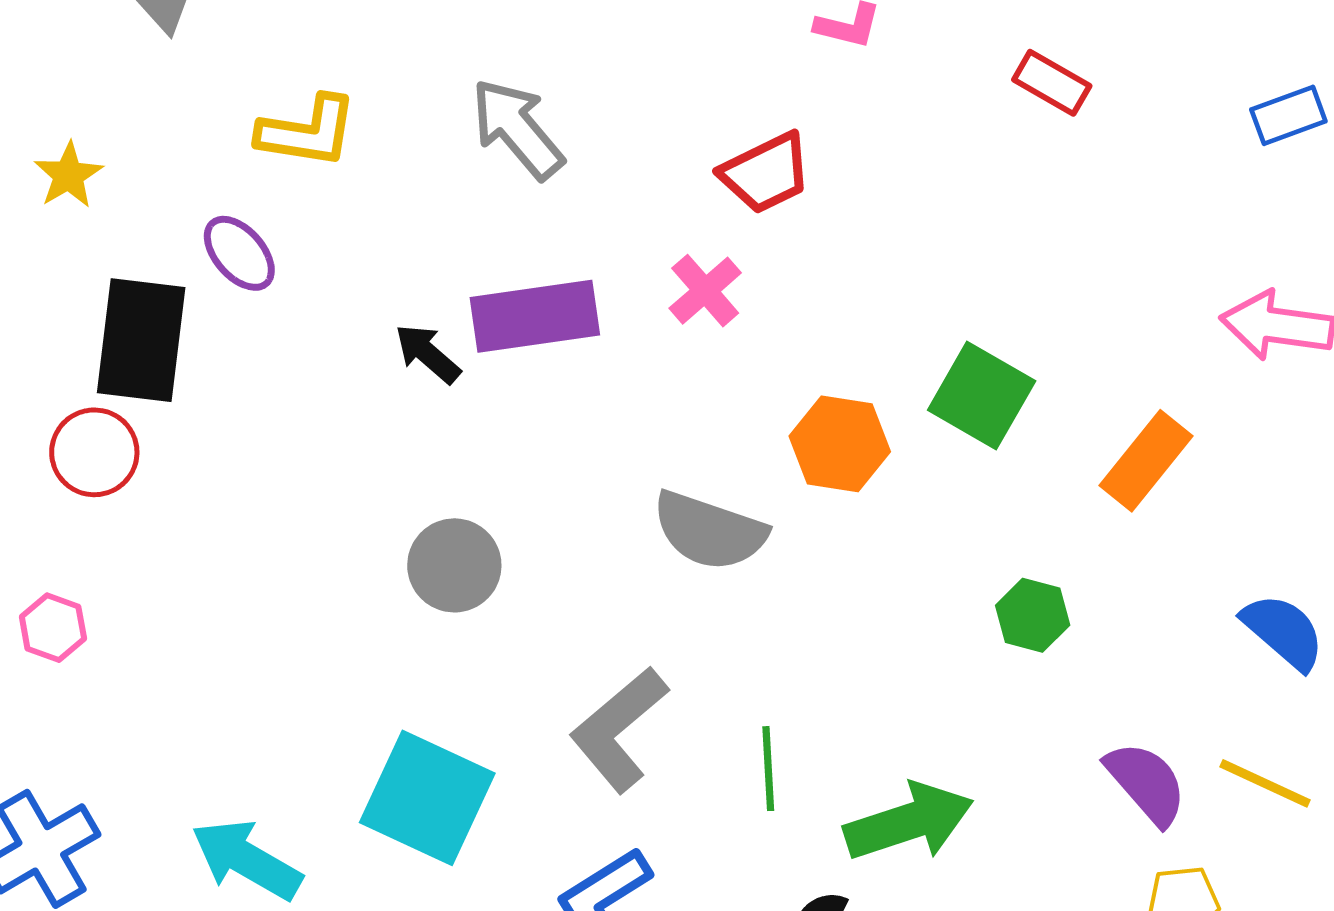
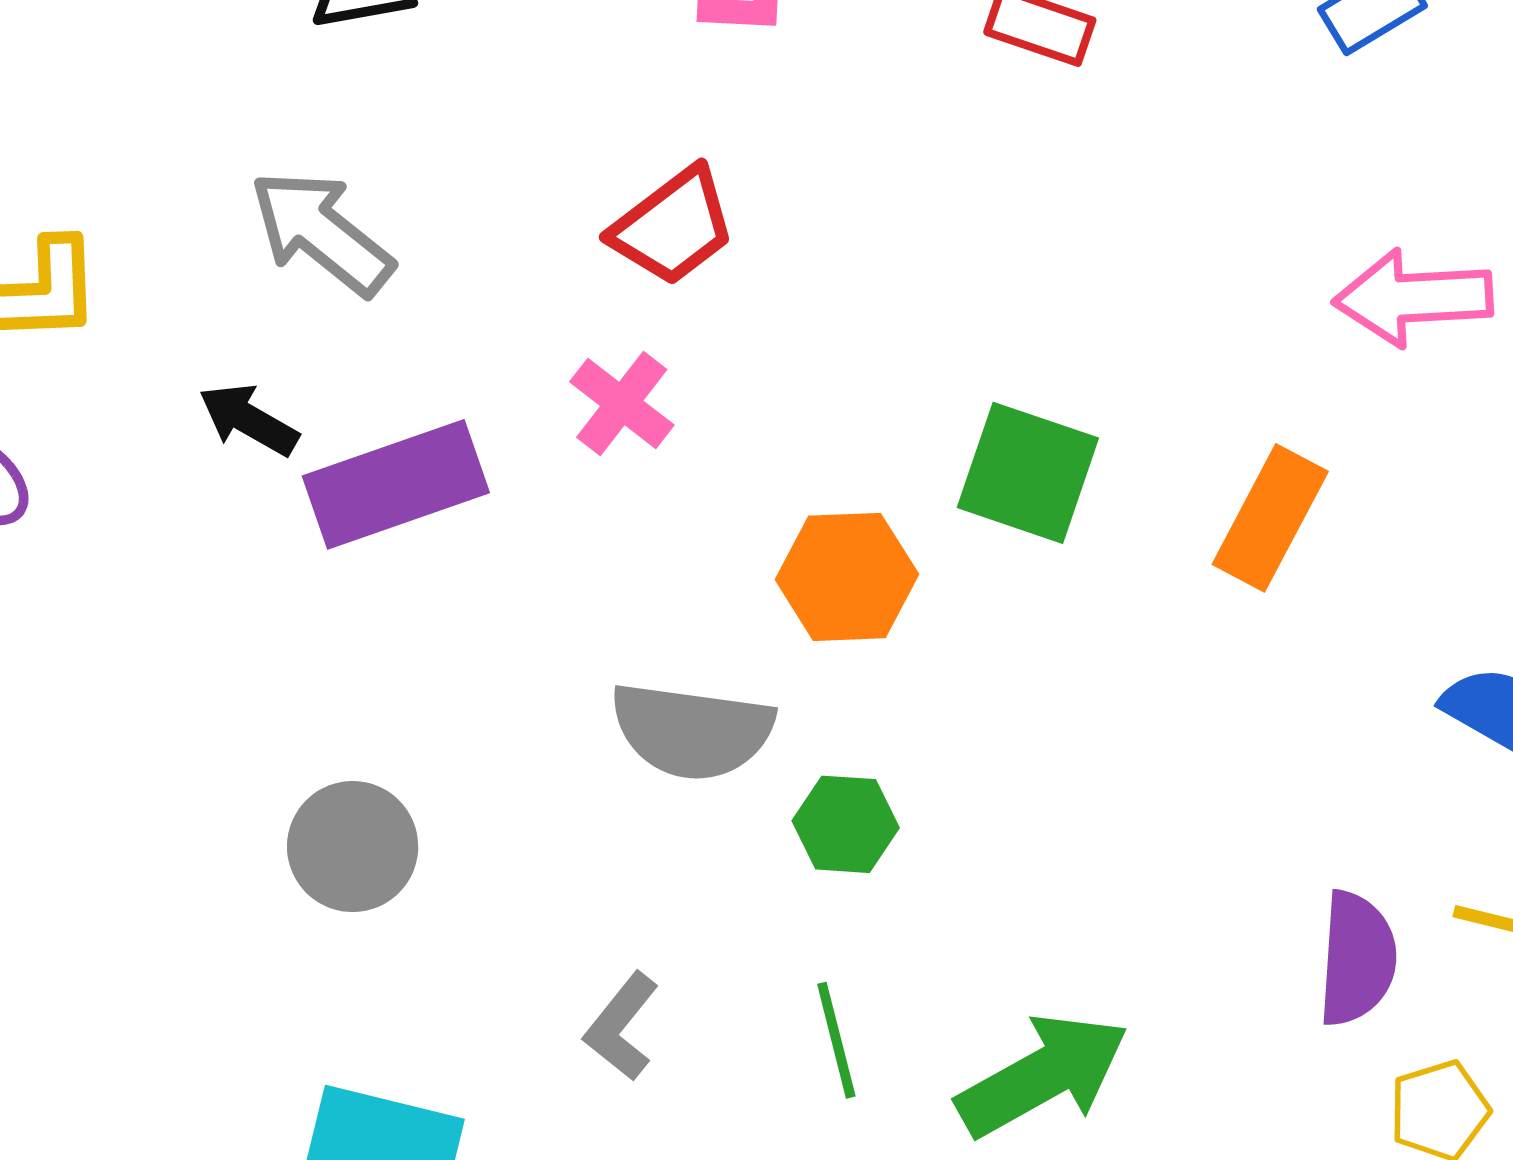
black arrow: (428, 354) -> (249, 420), moved
green hexagon: (1033, 615) -> (846, 824), moved
gray L-shape: (619, 729) -> (621, 1027), size x0.6
purple semicircle: (1146, 783) -> (1357, 959), turned 56

